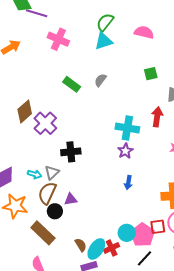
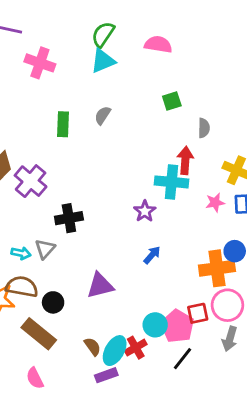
green rectangle: (72, 84) -> (63, 124), turned 60
cyan cross: (127, 128) -> (172, 182), moved
blue arrow: (128, 183) -> (152, 255), turned -144
brown semicircle: (47, 193) -> (22, 287), moved, turned 80
purple triangle: (71, 199) -> (100, 285), moved, size x1.5

